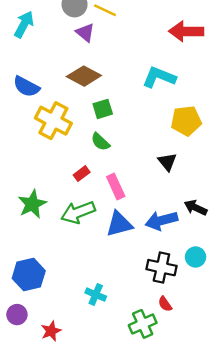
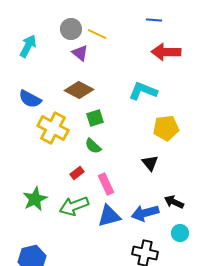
cyan circle: (196, 257) -> (180, 233), moved

